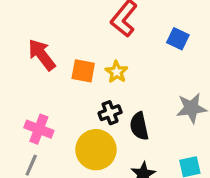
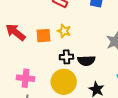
black cross: (110, 113) -> (66, 57), turned 32
black semicircle: (139, 126) -> (86, 61), turned -66

